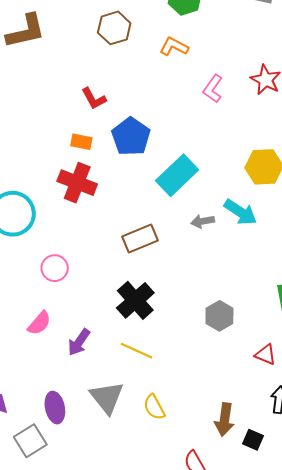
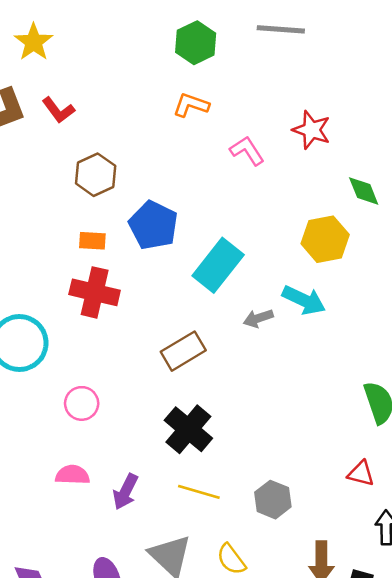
brown hexagon: (114, 28) -> (96, 175), moved
pink L-shape: (213, 89) -> (247, 151), turned 120
red L-shape: (94, 99) -> (58, 110), moved
gray hexagon: (219, 316) -> (273, 500), moved
pink semicircle: (39, 323) -> (72, 475), turned -120

